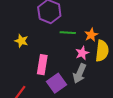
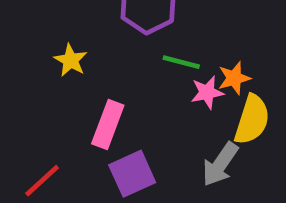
pink star: (82, 53) -> (207, 92), moved
gray arrow: (79, 73) -> (220, 164), moved

